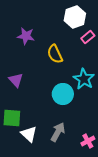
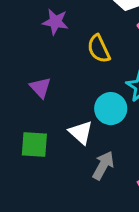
white triangle: (29, 134) -> (81, 133), moved

